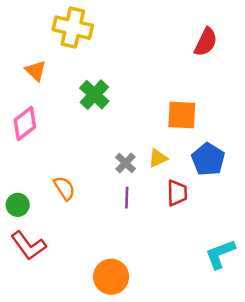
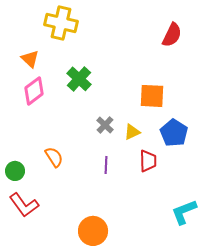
pink diamond: (25, 123) -> (34, 91), moved
gray cross: (125, 163) -> (105, 125), moved

